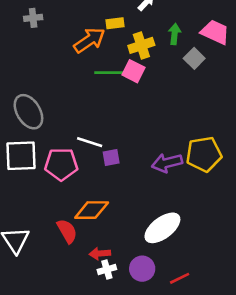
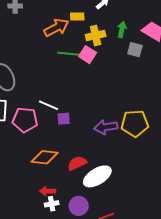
gray square: (194, 58) -> (135, 50), turned -35
red semicircle: (67, 231) -> (77, 163), moved, turned -90

